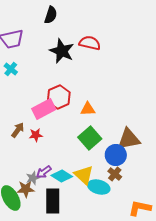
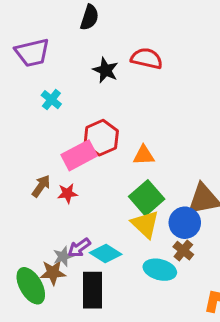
black star: (62, 51) -> (106, 70), size x0.7
cyan cross: (11, 69) -> (51, 100), moved
yellow triangle: (84, 175) -> (145, 224), moved

